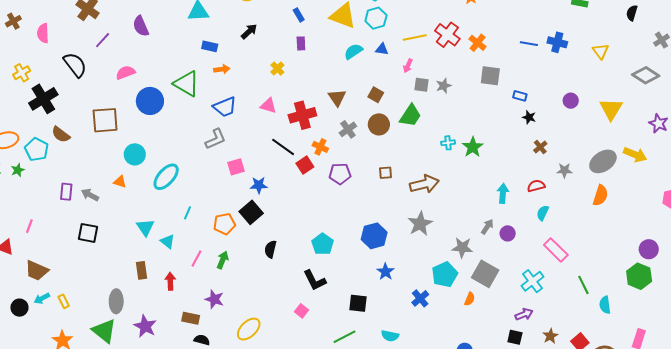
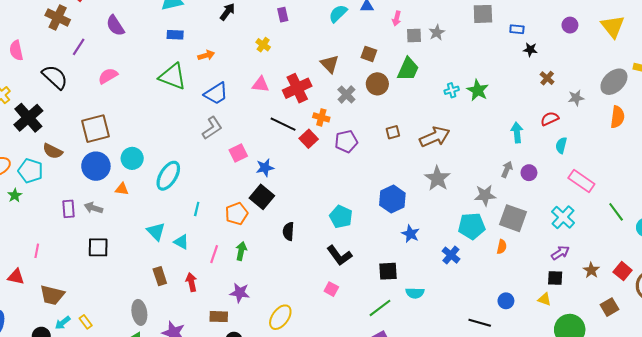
blue rectangle: (210, 46) -> (175, 35), moved
blue circle: (150, 101) -> (96, 166), moved
cyan pentagon: (445, 274) -> (472, 226), turned 30
cyan semicircle: (390, 336) -> (415, 293), moved

